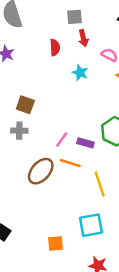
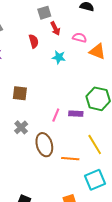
gray cross: (19, 131) -> (21, 127), moved, turned -32
orange line: (70, 163) -> (70, 159), moved
brown ellipse: (41, 171) -> (44, 145), turned -45

